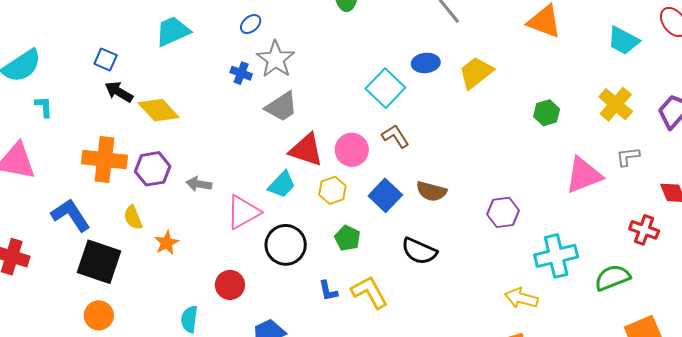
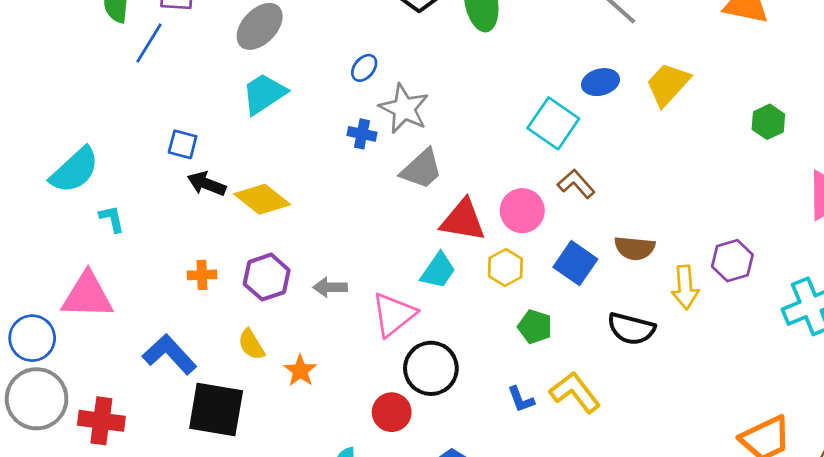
orange cross: (104, 159) -> (202, 275), size x0.5
black circle: (286, 245) -> (431, 368), moved
yellow arrow: (521, 298) -> (685, 287), moved, turned -100

